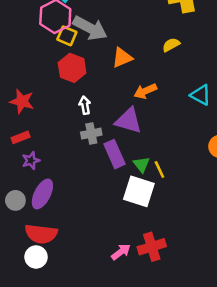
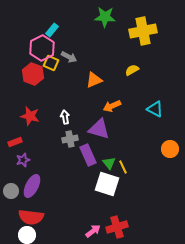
gray arrow: (90, 28) -> (69, 57), size x0.6
red hexagon: (72, 68) -> (33, 74), moved
red star: (22, 101) -> (30, 116), moved

